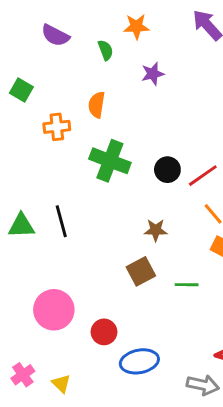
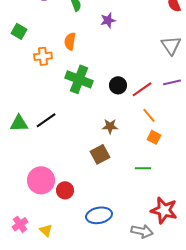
black line: (61, 221) -> (46, 120), turned 70
green line: (187, 285) -> (143, 168), moved
red circle: (104, 332) -> (65, 190), moved

